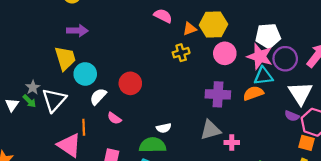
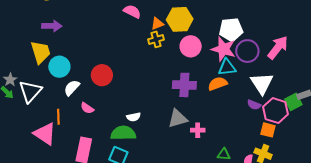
yellow cross: (181, 53) -> (156, 39), moved

